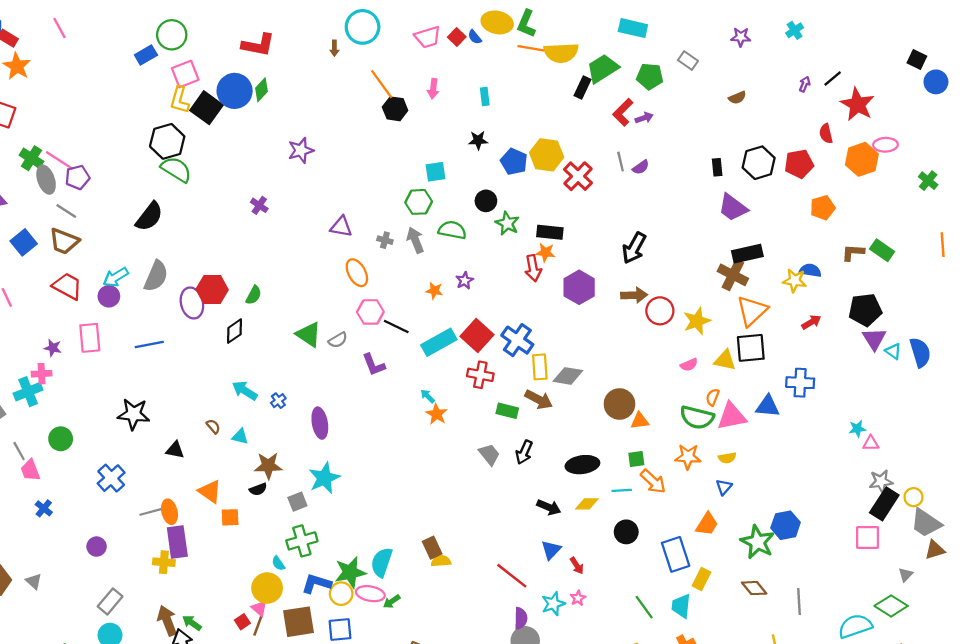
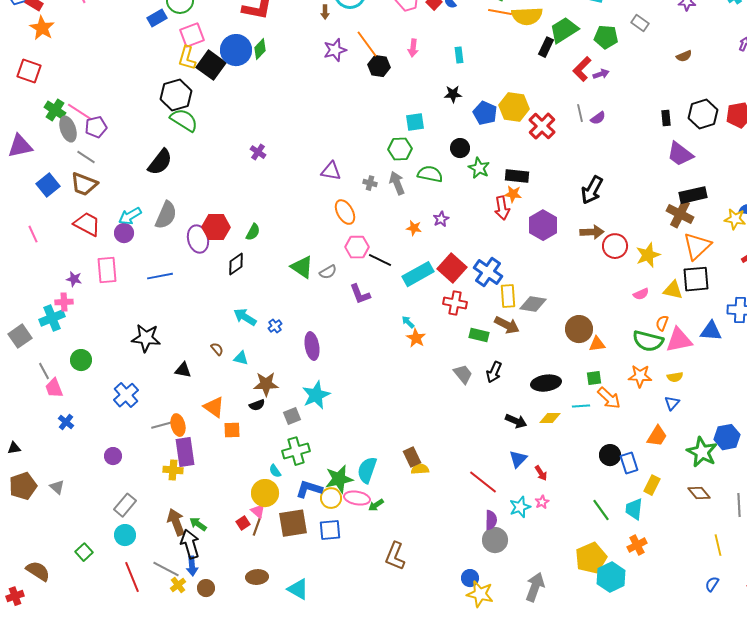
purple star: (301, 150) -> (335, 50), moved
black circle: (626, 532) -> (610, 455), moved
blue rectangle: (676, 554) -> (629, 463), size x0.7

